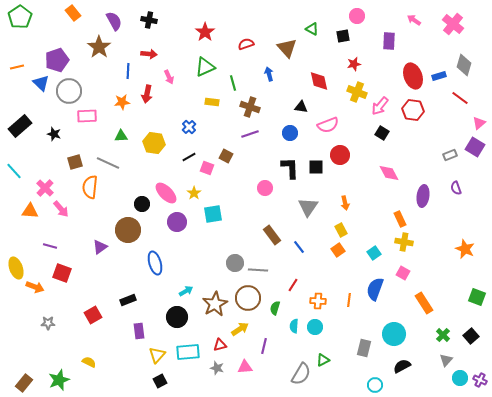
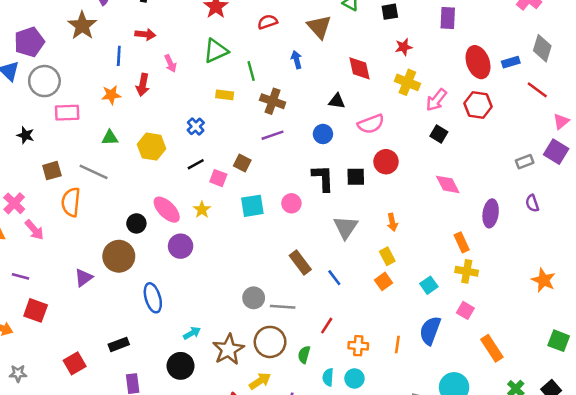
cyan square: (213, 214) -> (252, 206), moved

